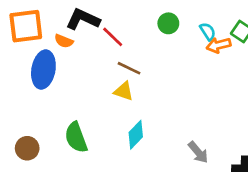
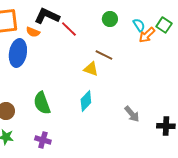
orange arrow: (219, 45) -> (147, 35), turned -30
brown line: (129, 68) -> (104, 55), moved
yellow triangle: (124, 91) -> (91, 69), moved

